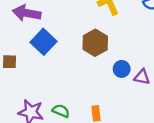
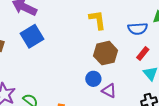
brown hexagon: (95, 43) -> (106, 53), moved

